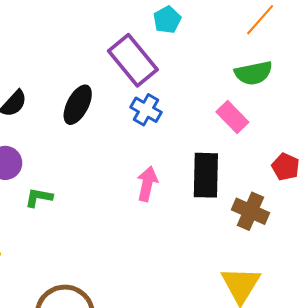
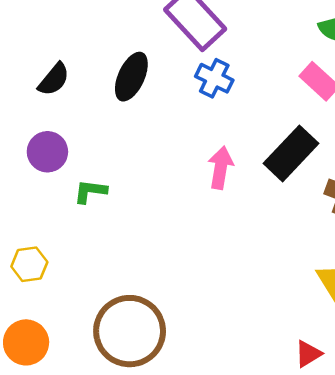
black rectangle: (206, 175) -> (291, 153), turned 45

